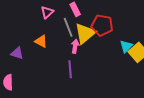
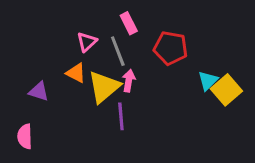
pink triangle: (47, 12) -> (87, 42), moved
yellow triangle: (85, 33) -> (104, 87), moved

